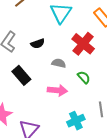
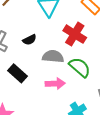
gray semicircle: (59, 63) -> (53, 56), size x1.5
green semicircle: (84, 77) -> (80, 67), size x1.6

